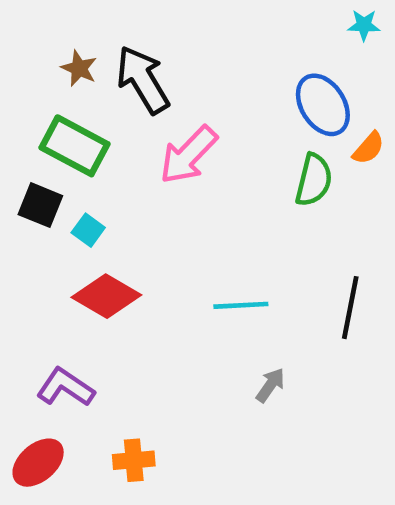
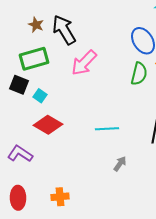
green rectangle: (75, 146) -> (34, 59), turned -44
purple L-shape: (65, 387) -> (20, 154), moved
red ellipse: (38, 463) -> (18, 198), turned -50

